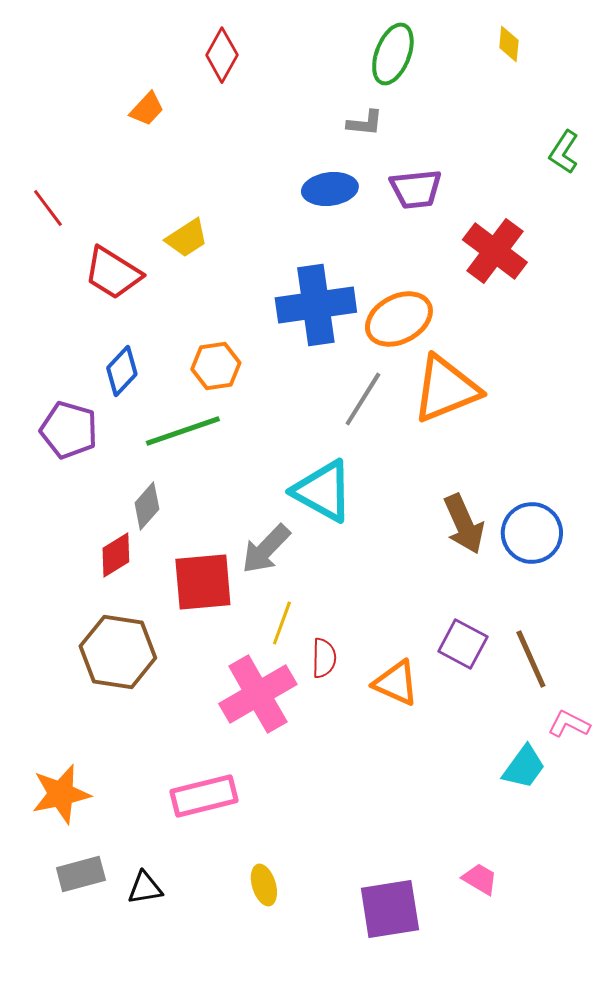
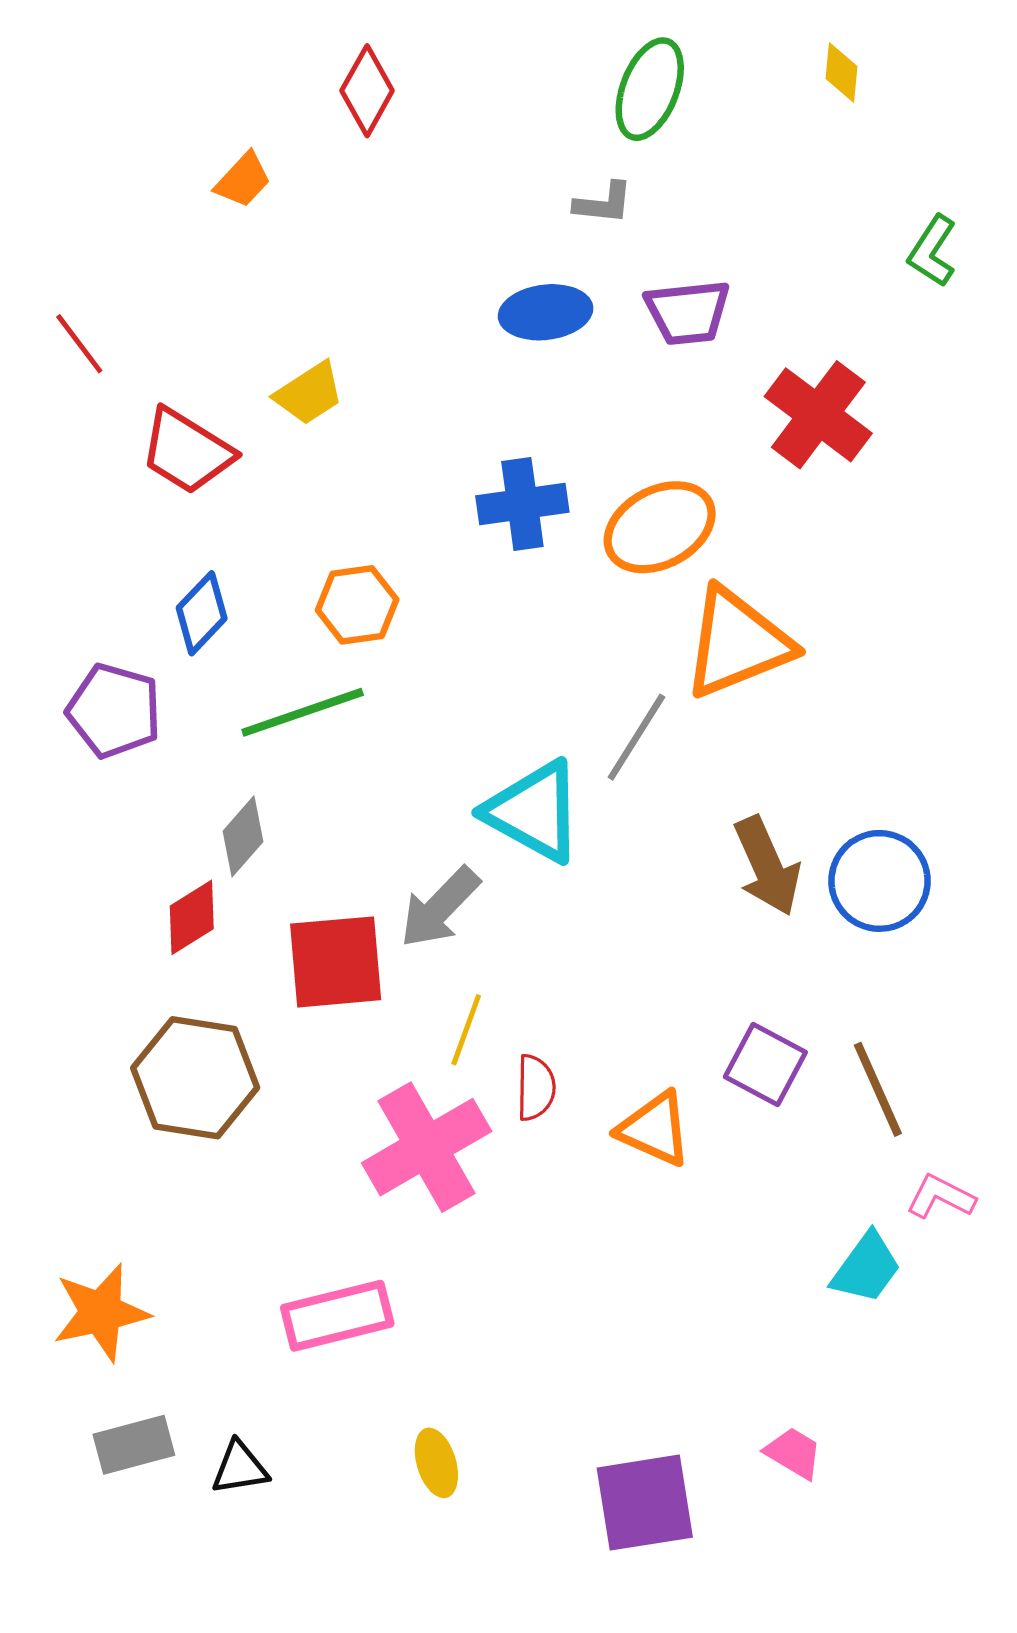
blue cross: (316, 305) -> (522, 504), size x0.7
gray line: (363, 399) -> (636, 737), moved

